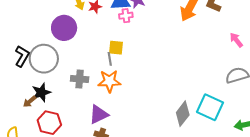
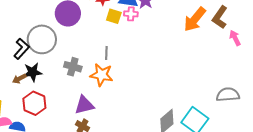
pink arrow: (236, 40) -> (235, 38), moved
yellow square: (116, 48) -> (114, 16), moved
black L-shape: (22, 56) -> (21, 49), moved

